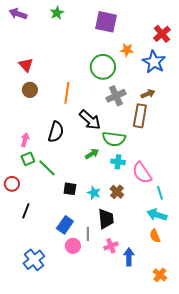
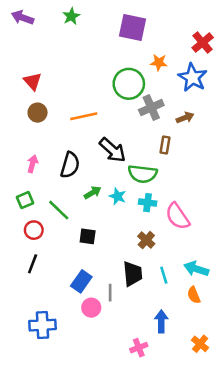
orange line: (67, 93) -> (84, 116), turned 70
gray cross: (116, 96) -> (151, 108), moved
brown rectangle: (140, 116) -> (165, 145), moved, size x0.6
pink arrow: (25, 140) -> (33, 164), moved
green arrow: (92, 154) -> (93, 193), moved
green square: (28, 159) -> (25, 200), moved
red circle: (12, 184) -> (34, 230), moved
cyan star: (94, 193) -> (118, 196), moved
cyan line: (160, 193) -> (164, 275), moved
pink cross: (111, 246) -> (139, 348), moved
blue cross: (34, 260) -> (43, 325), turned 35

